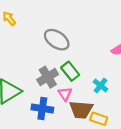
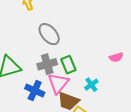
gray ellipse: (57, 40) -> (49, 34), moved
pink triangle: (65, 94) -> (58, 83), size x1.6

